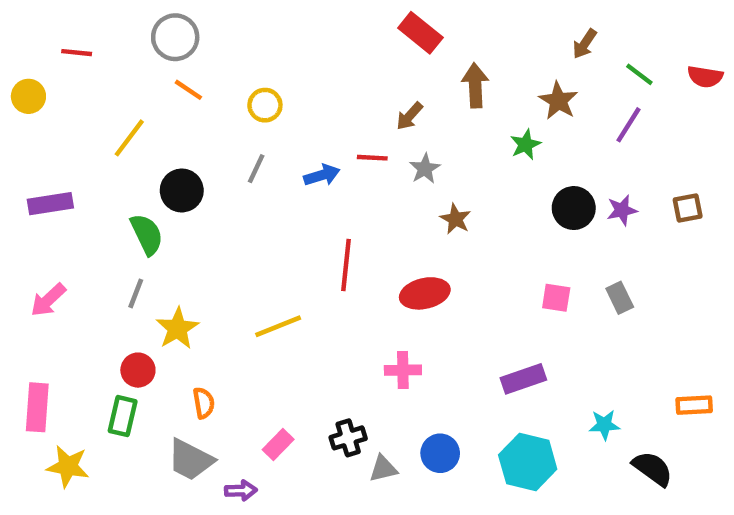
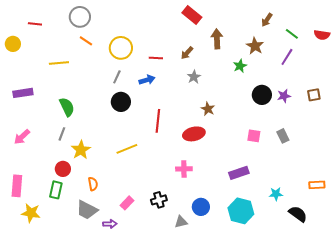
yellow circle: (265, 105) -> (121, 48), size x1.5
yellow line: (129, 138) -> (59, 63), turned 48
red line: (372, 158) -> (156, 58), moved
black circle: (182, 190) -> (121, 102), moved
brown star: (455, 219) -> (208, 109), moved
gray triangle: (383, 469) -> (181, 222), moved

